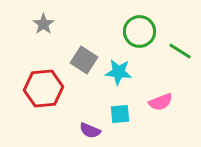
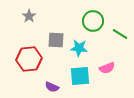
gray square: (84, 60) -> (56, 40), turned -30
cyan square: (120, 114) -> (80, 76), size x1.5
purple semicircle: (90, 131) -> (52, 87), moved

